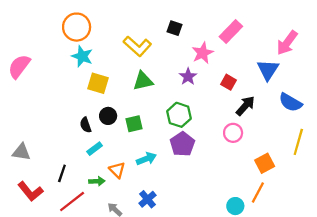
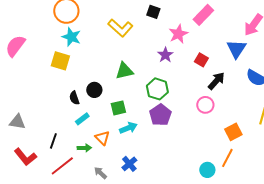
green triangle: (143, 81) -> (124, 71), moved
yellow square: (98, 83) -> (60, 61), moved
green square: (134, 124) -> (118, 108), moved

